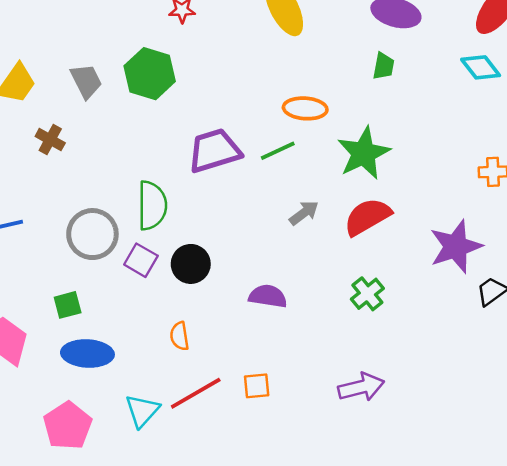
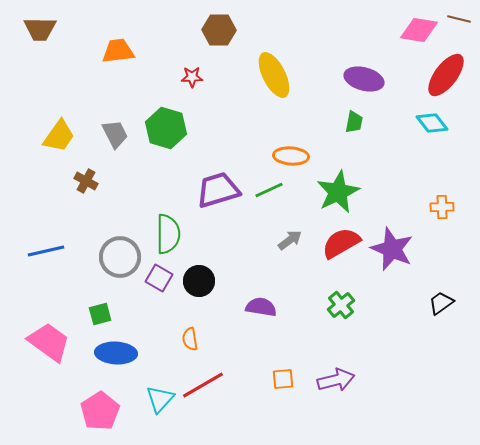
purple star: (456, 247) -> (392, 249), moved, turned -30
orange square: (257, 386) -> (283, 379), moved

